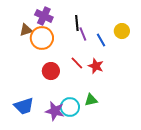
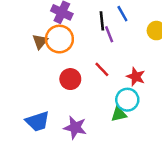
brown triangle: (26, 30) -> (40, 41), moved, turned -32
blue line: (101, 40) -> (122, 14), moved
red star: (96, 66) -> (136, 77), moved
cyan circle: (70, 107) -> (127, 100), moved

